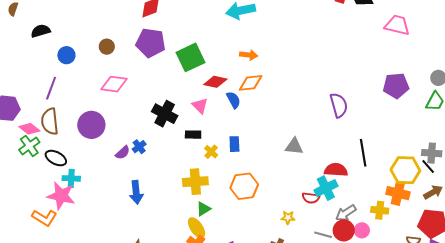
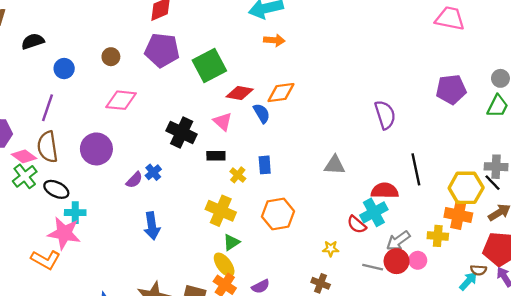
orange arrow: (249, 55) -> (274, 40), moved
yellow cross: (195, 182) -> (221, 211), turned 30
red semicircle: (311, 198) -> (357, 225), turned 36

